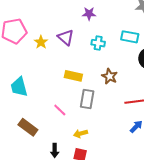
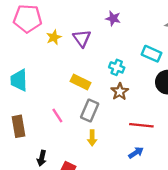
cyan cross: (98, 43) -> (117, 67), moved
brown rectangle: (28, 127) -> (19, 126), turned 30
yellow arrow: (81, 134) -> (92, 138), moved, turned -88

